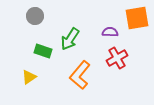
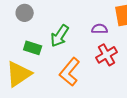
yellow triangle: (29, 77) -> (19, 74), size x1.8

